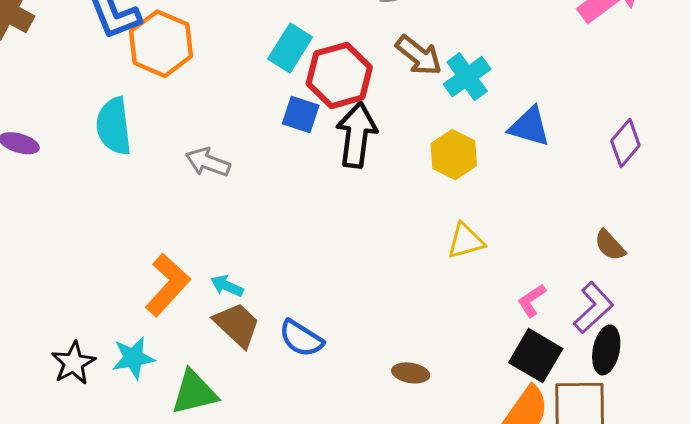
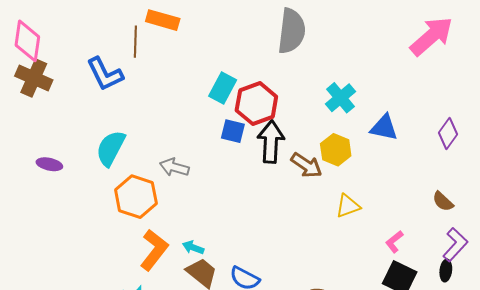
orange hexagon: (161, 44) -> (136, 197), moved
brown arrow: (419, 55) -> (306, 165), moved
cyan semicircle: (114, 126) -> (111, 148), turned 39
purple L-shape: (593, 308) -> (455, 245), moved
black ellipse: (606, 350) -> (446, 270), size x0.7

